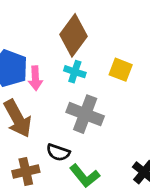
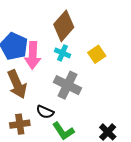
yellow square: (121, 70) -> (97, 54), turned 30
pink arrow: (35, 78) -> (33, 55), size x1.5

